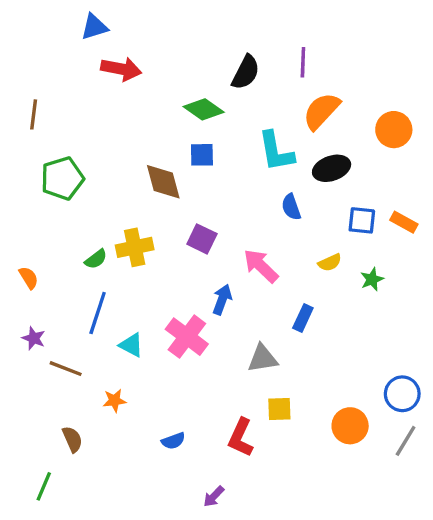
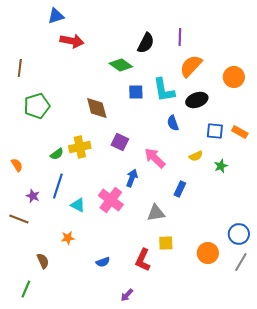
blue square: (202, 155) -> (136, 92), moved
purple star: (34, 338) -> (33, 196), moved
brown line: (66, 369) -> (19, 219), moved

